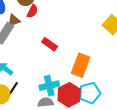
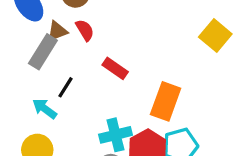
red semicircle: (32, 11) -> (85, 30), moved, turned -56
black line: (13, 88) -> (65, 87), moved

